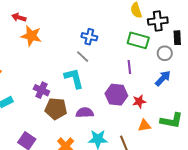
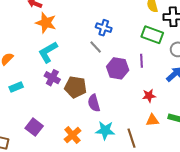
cyan L-shape: (74, 78) -> (48, 52), moved, turned -110
purple hexagon: (116, 95) -> (118, 68), moved
brown pentagon: (56, 109) -> (75, 87), moved
purple semicircle: (85, 113) -> (94, 103), turned -108

